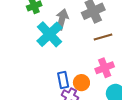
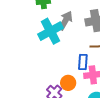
blue rectangle: (63, 80) -> (83, 62), moved

